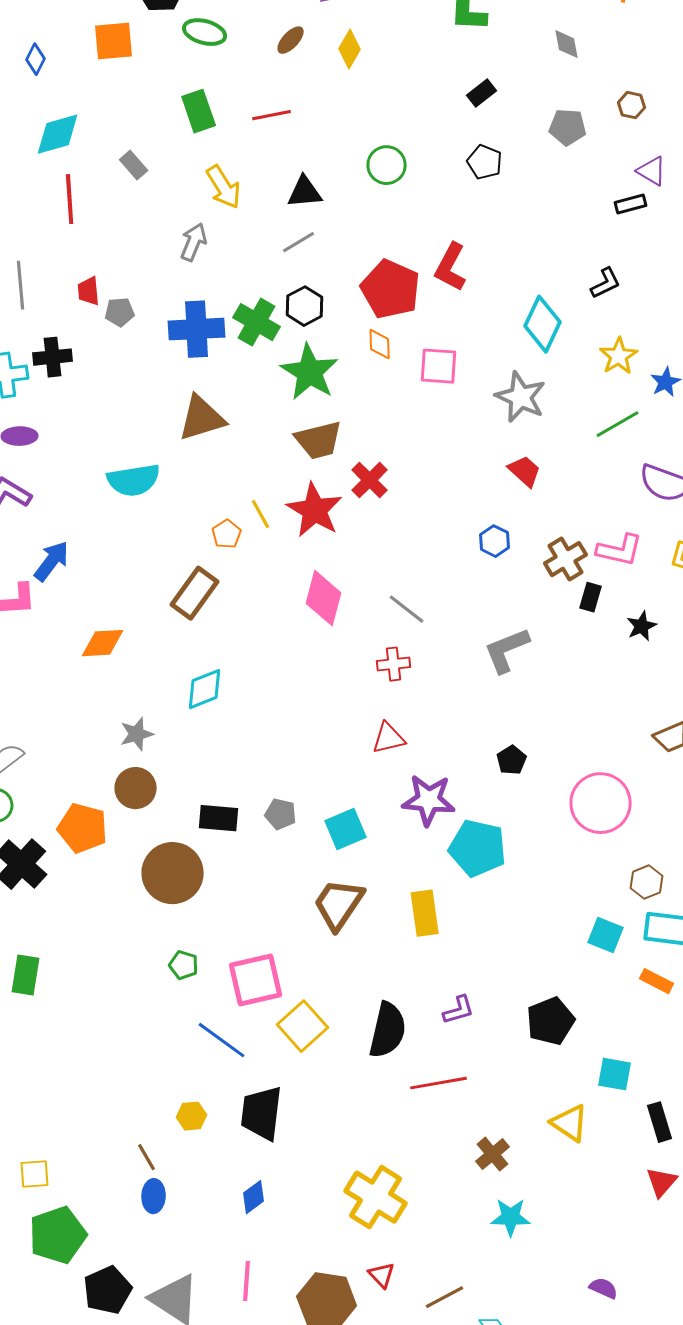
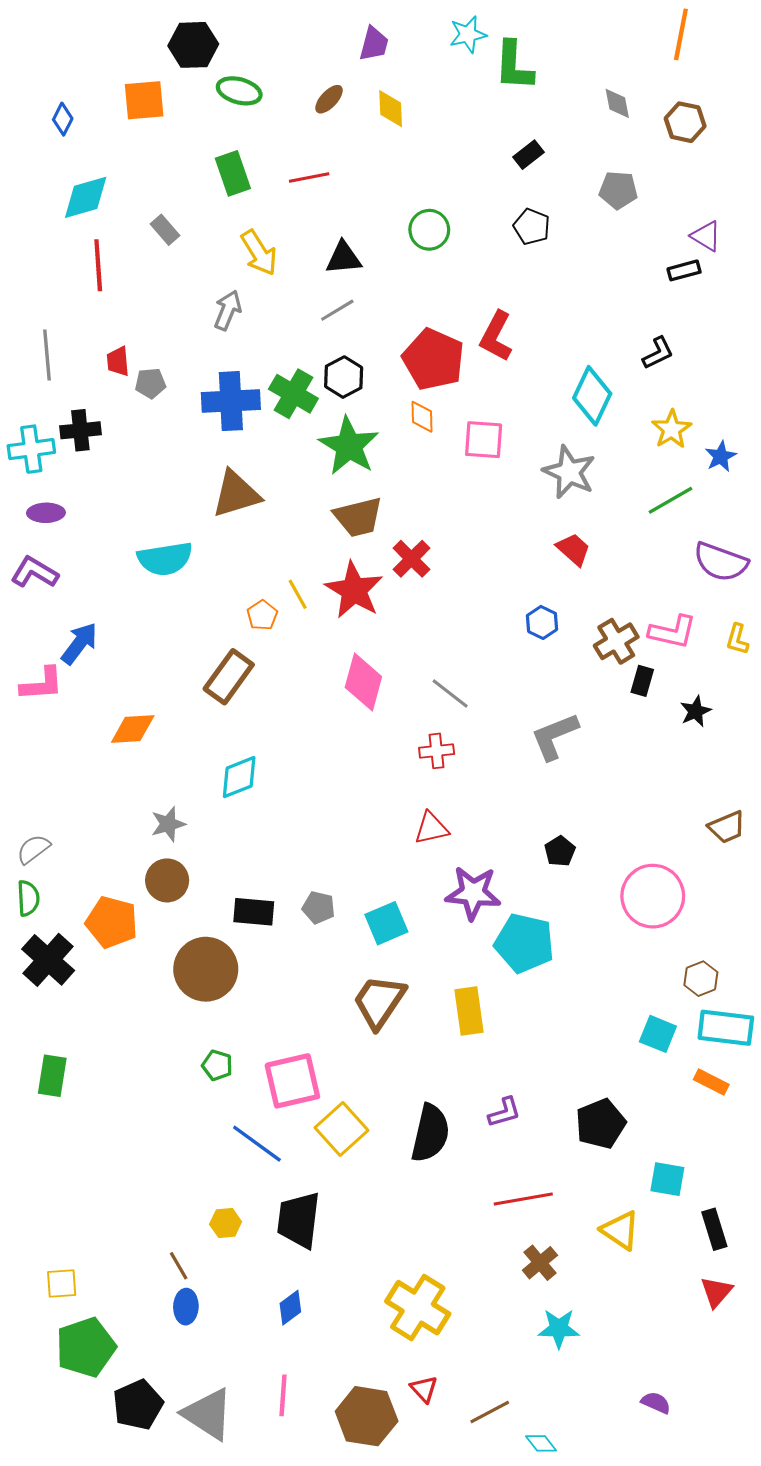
yellow diamond: (350, 49) -> (391, 109), turned -33
brown hexagon: (632, 105) -> (685, 122), moved, size x1.4
red line: (439, 1083) -> (523, 1199), moved

